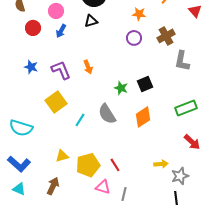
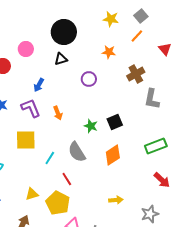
blue arrow: (61, 31) -> (39, 85), moved
purple circle: (134, 38) -> (89, 79), moved
orange arrow: (88, 67) -> (58, 113), moved
yellow square: (56, 102) -> (26, 140), turned 35
yellow arrow: (161, 164) -> (116, 200), moved
yellow pentagon: (88, 165) -> (58, 203), turned -30
red line: (115, 165) -> (67, 179), moved

